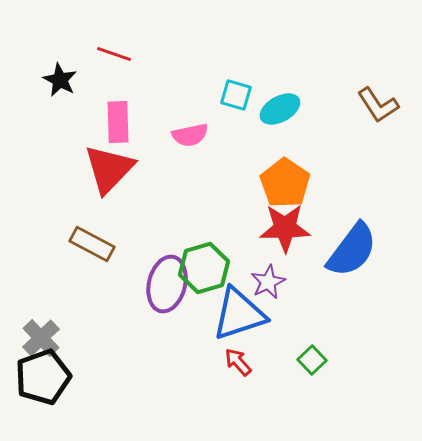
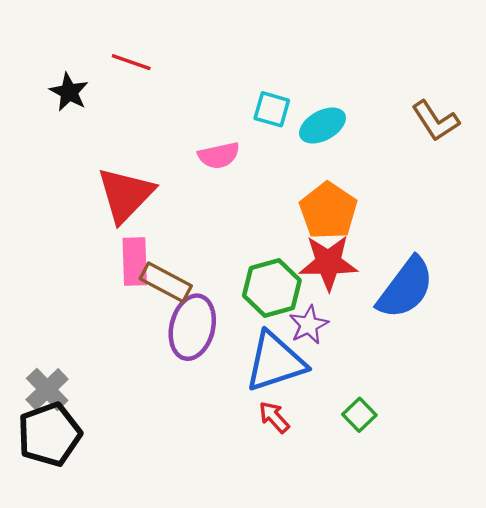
pink rectangle: (118, 122) -> (135, 261), moved
brown rectangle: (92, 244) -> (166, 282), moved
green hexagon: (204, 268) -> (272, 288), moved

